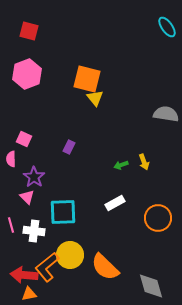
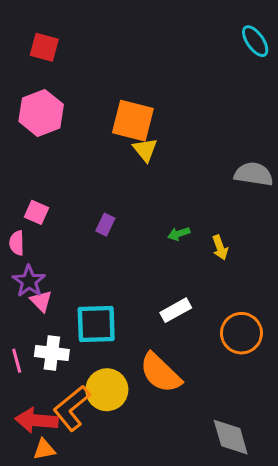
green arrow: (121, 165) -> (179, 234), moved
purple star: (34, 177) -> (29, 281), moved
pink line: (11, 225) -> (17, 361), moved
orange semicircle: (105, 267) -> (160, 373), moved

